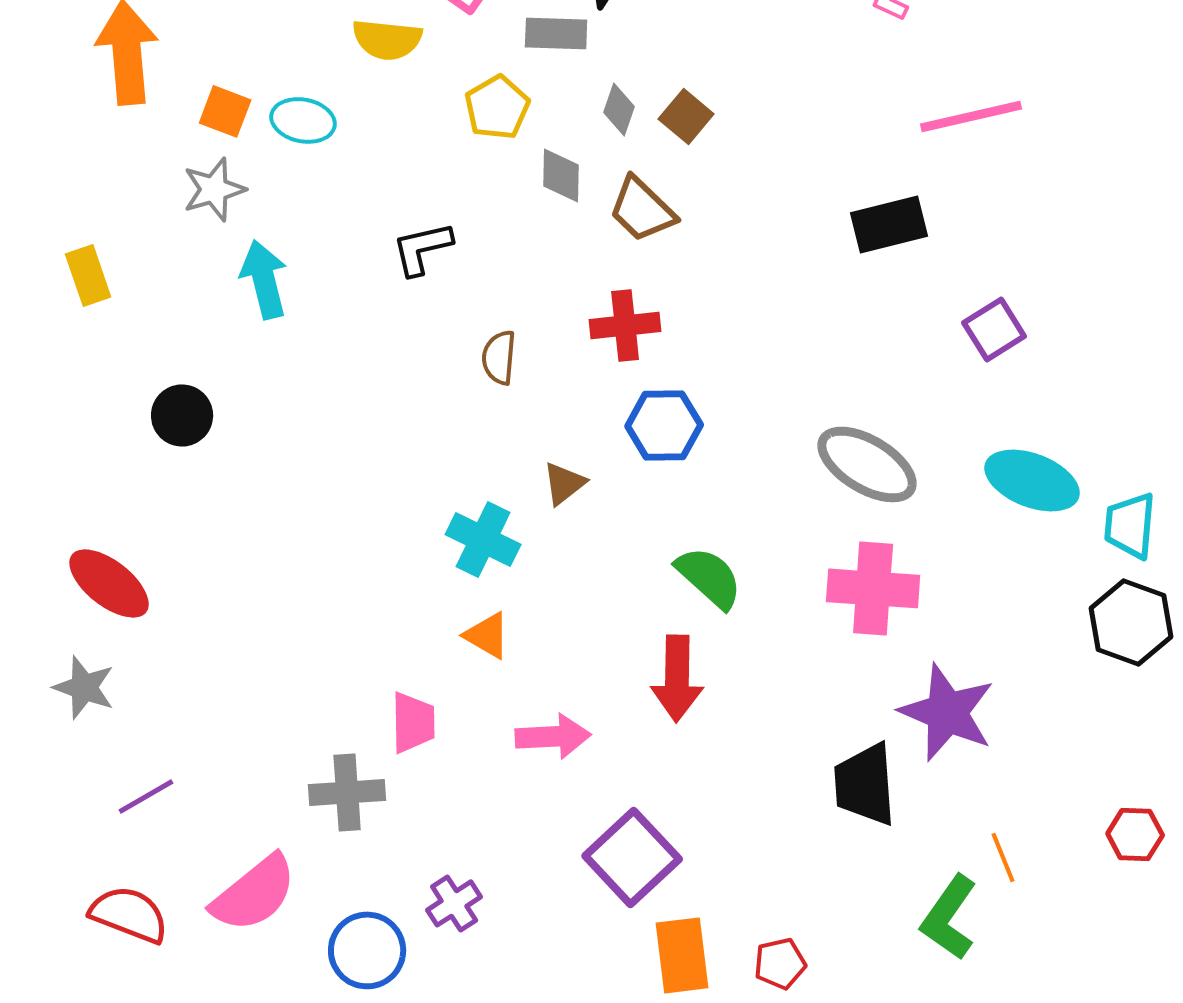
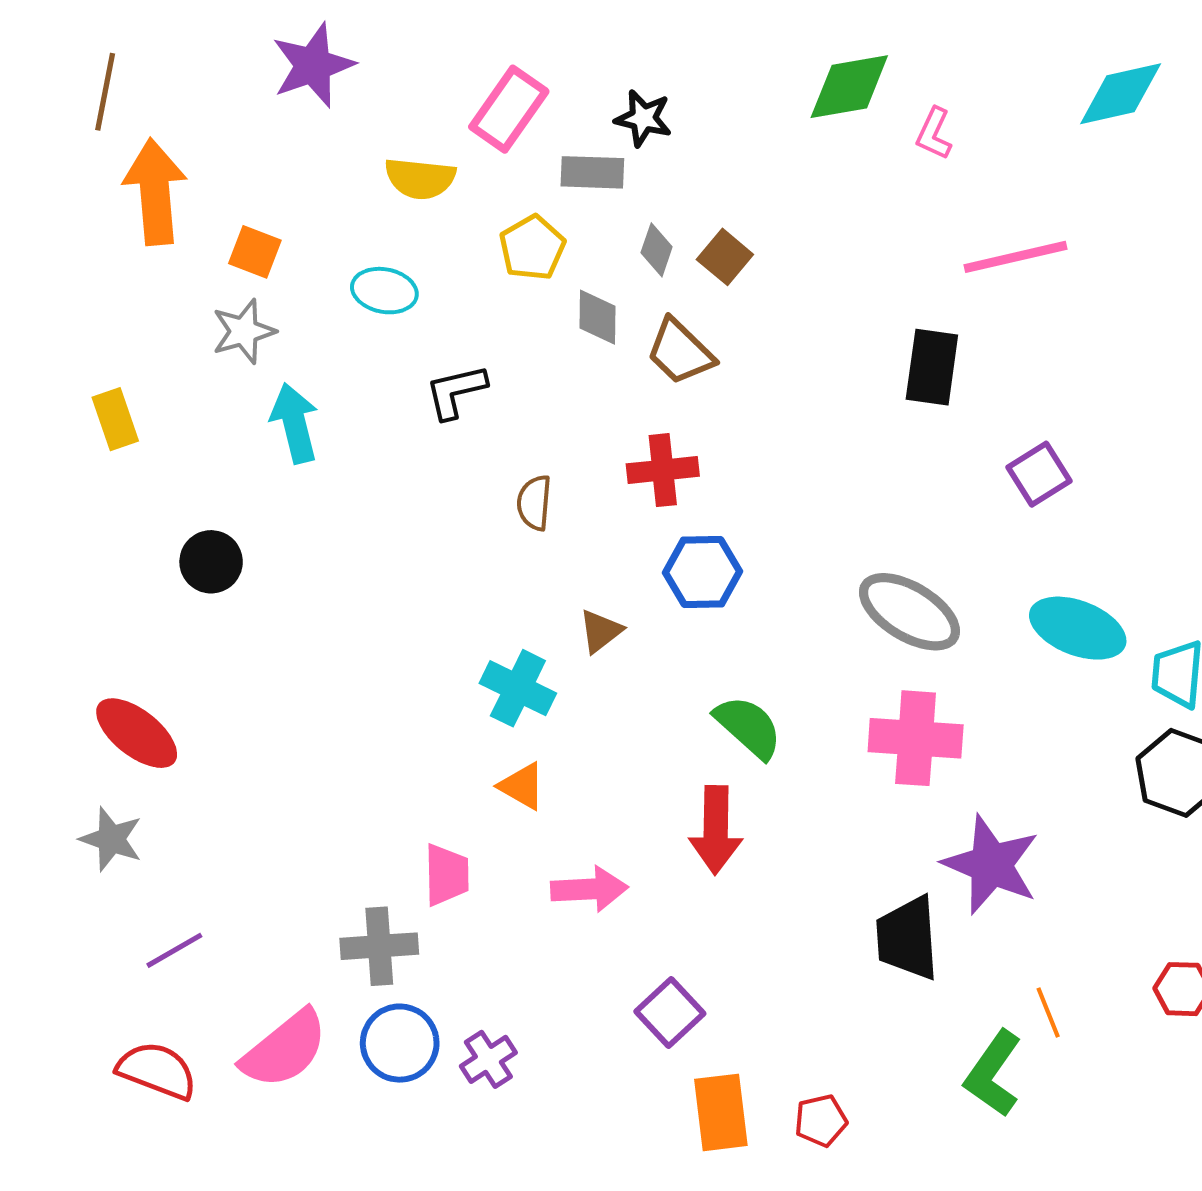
cyan ellipse: (303, 120) -> (384, 291), moved
black rectangle: (889, 224) -> (932, 367), turned -68
purple square: (632, 857) -> (670, 1012), size x0.7
blue circle: (367, 950) -> (400, 1043), moved

